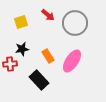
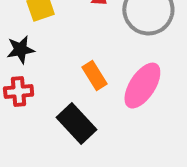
black star: (22, 49) -> (21, 50), moved

